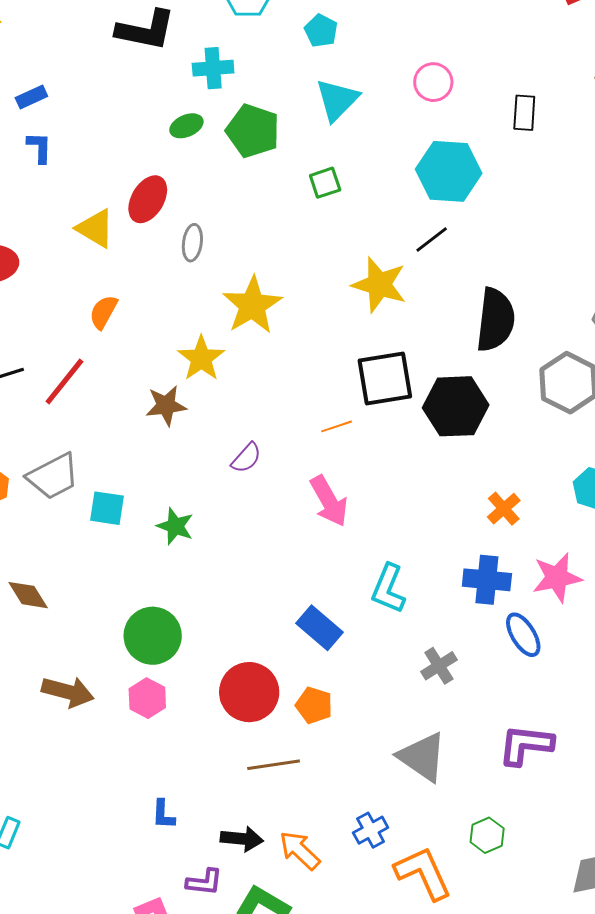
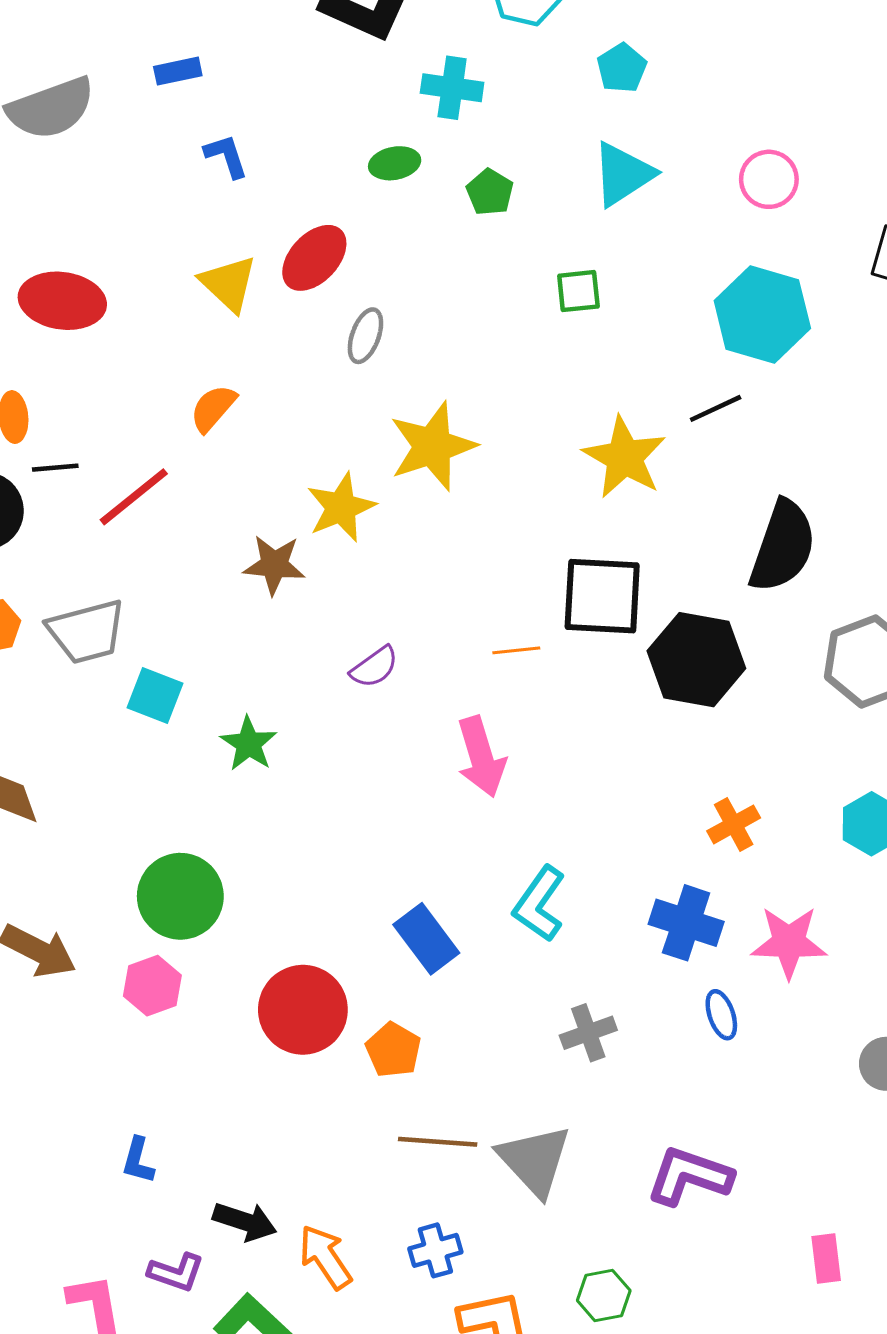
green pentagon: (253, 131) -> (490, 192), size x0.6
blue L-shape: (39, 148) -> (226, 156), moved, turned -32
blue ellipse: (523, 635) -> (721, 1015), size x0.7
brown line: (274, 765) -> (438, 1142), moved

